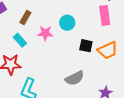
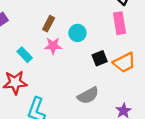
brown rectangle: (25, 17) -> (49, 24), moved
black square: (86, 46) -> (100, 58), turned -32

